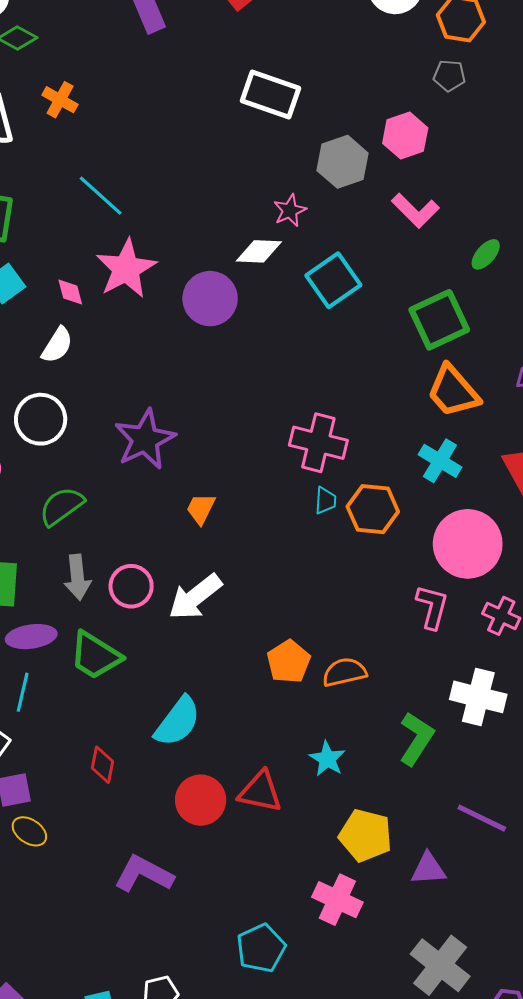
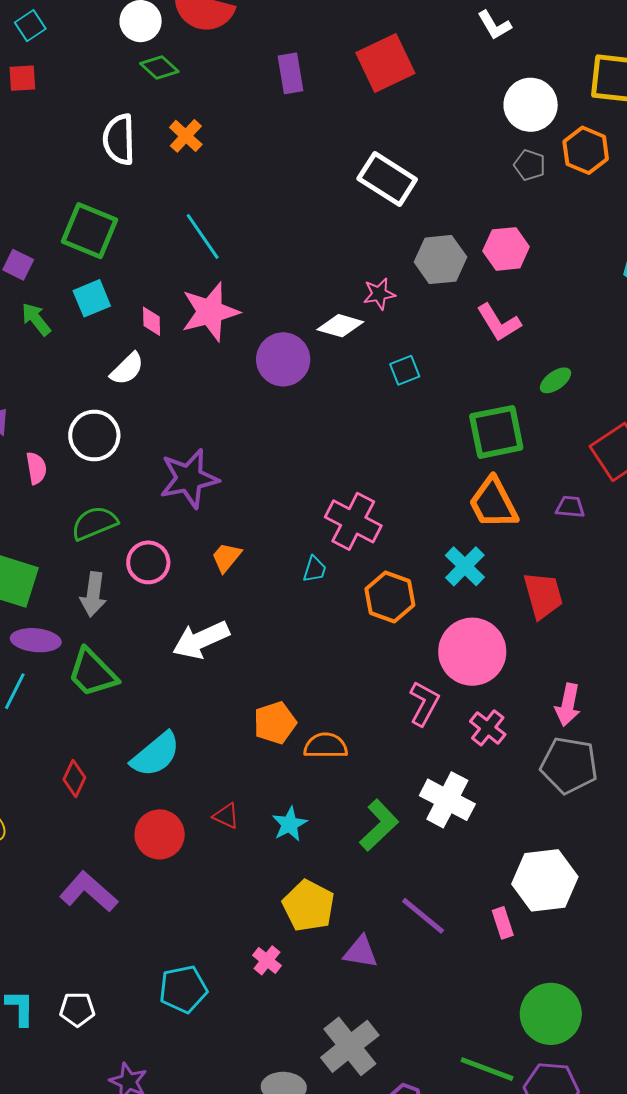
gray pentagon: (449, 76) -> (530, 165), moved
cyan square: (333, 280) -> (405, 370), size x0.6
cyan trapezoid: (325, 501) -> (315, 569), moved
pink circle: (131, 586) -> (148, 562), moved
red triangle: (260, 792) -> (226, 816), moved, size x0.6
pink cross: (337, 900) -> (267, 960), size x0.6

